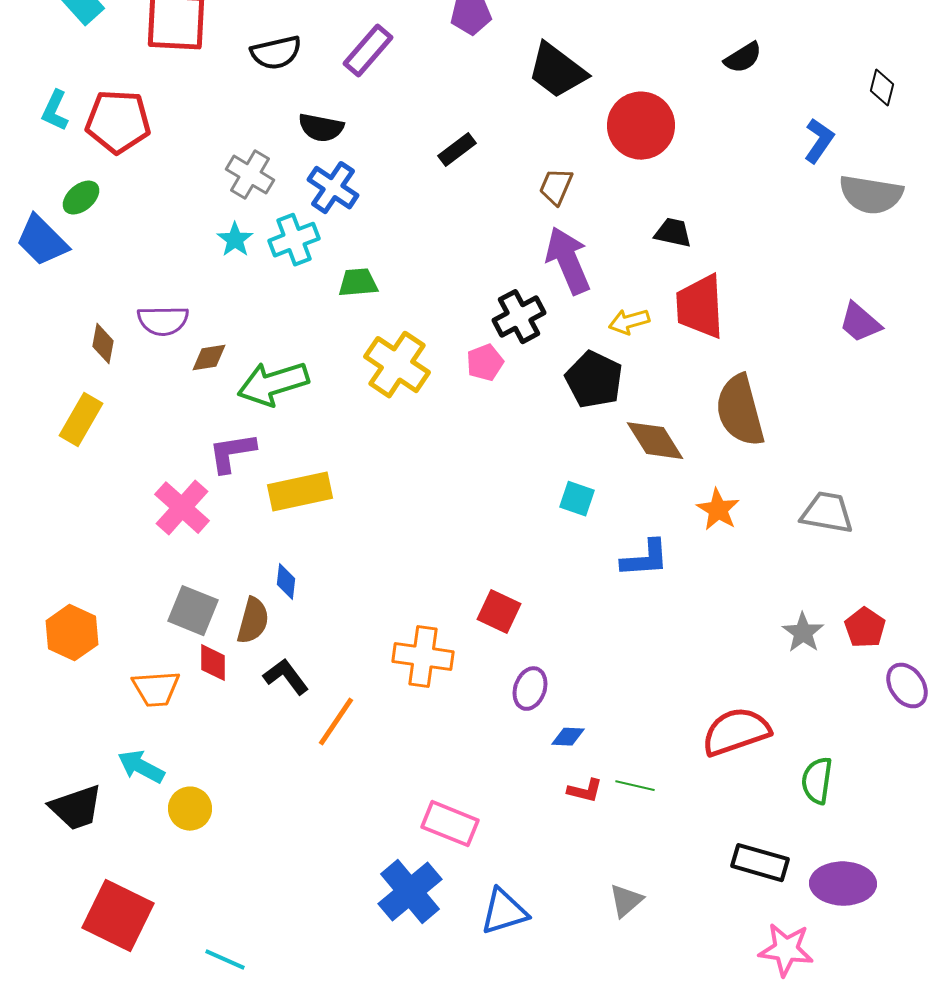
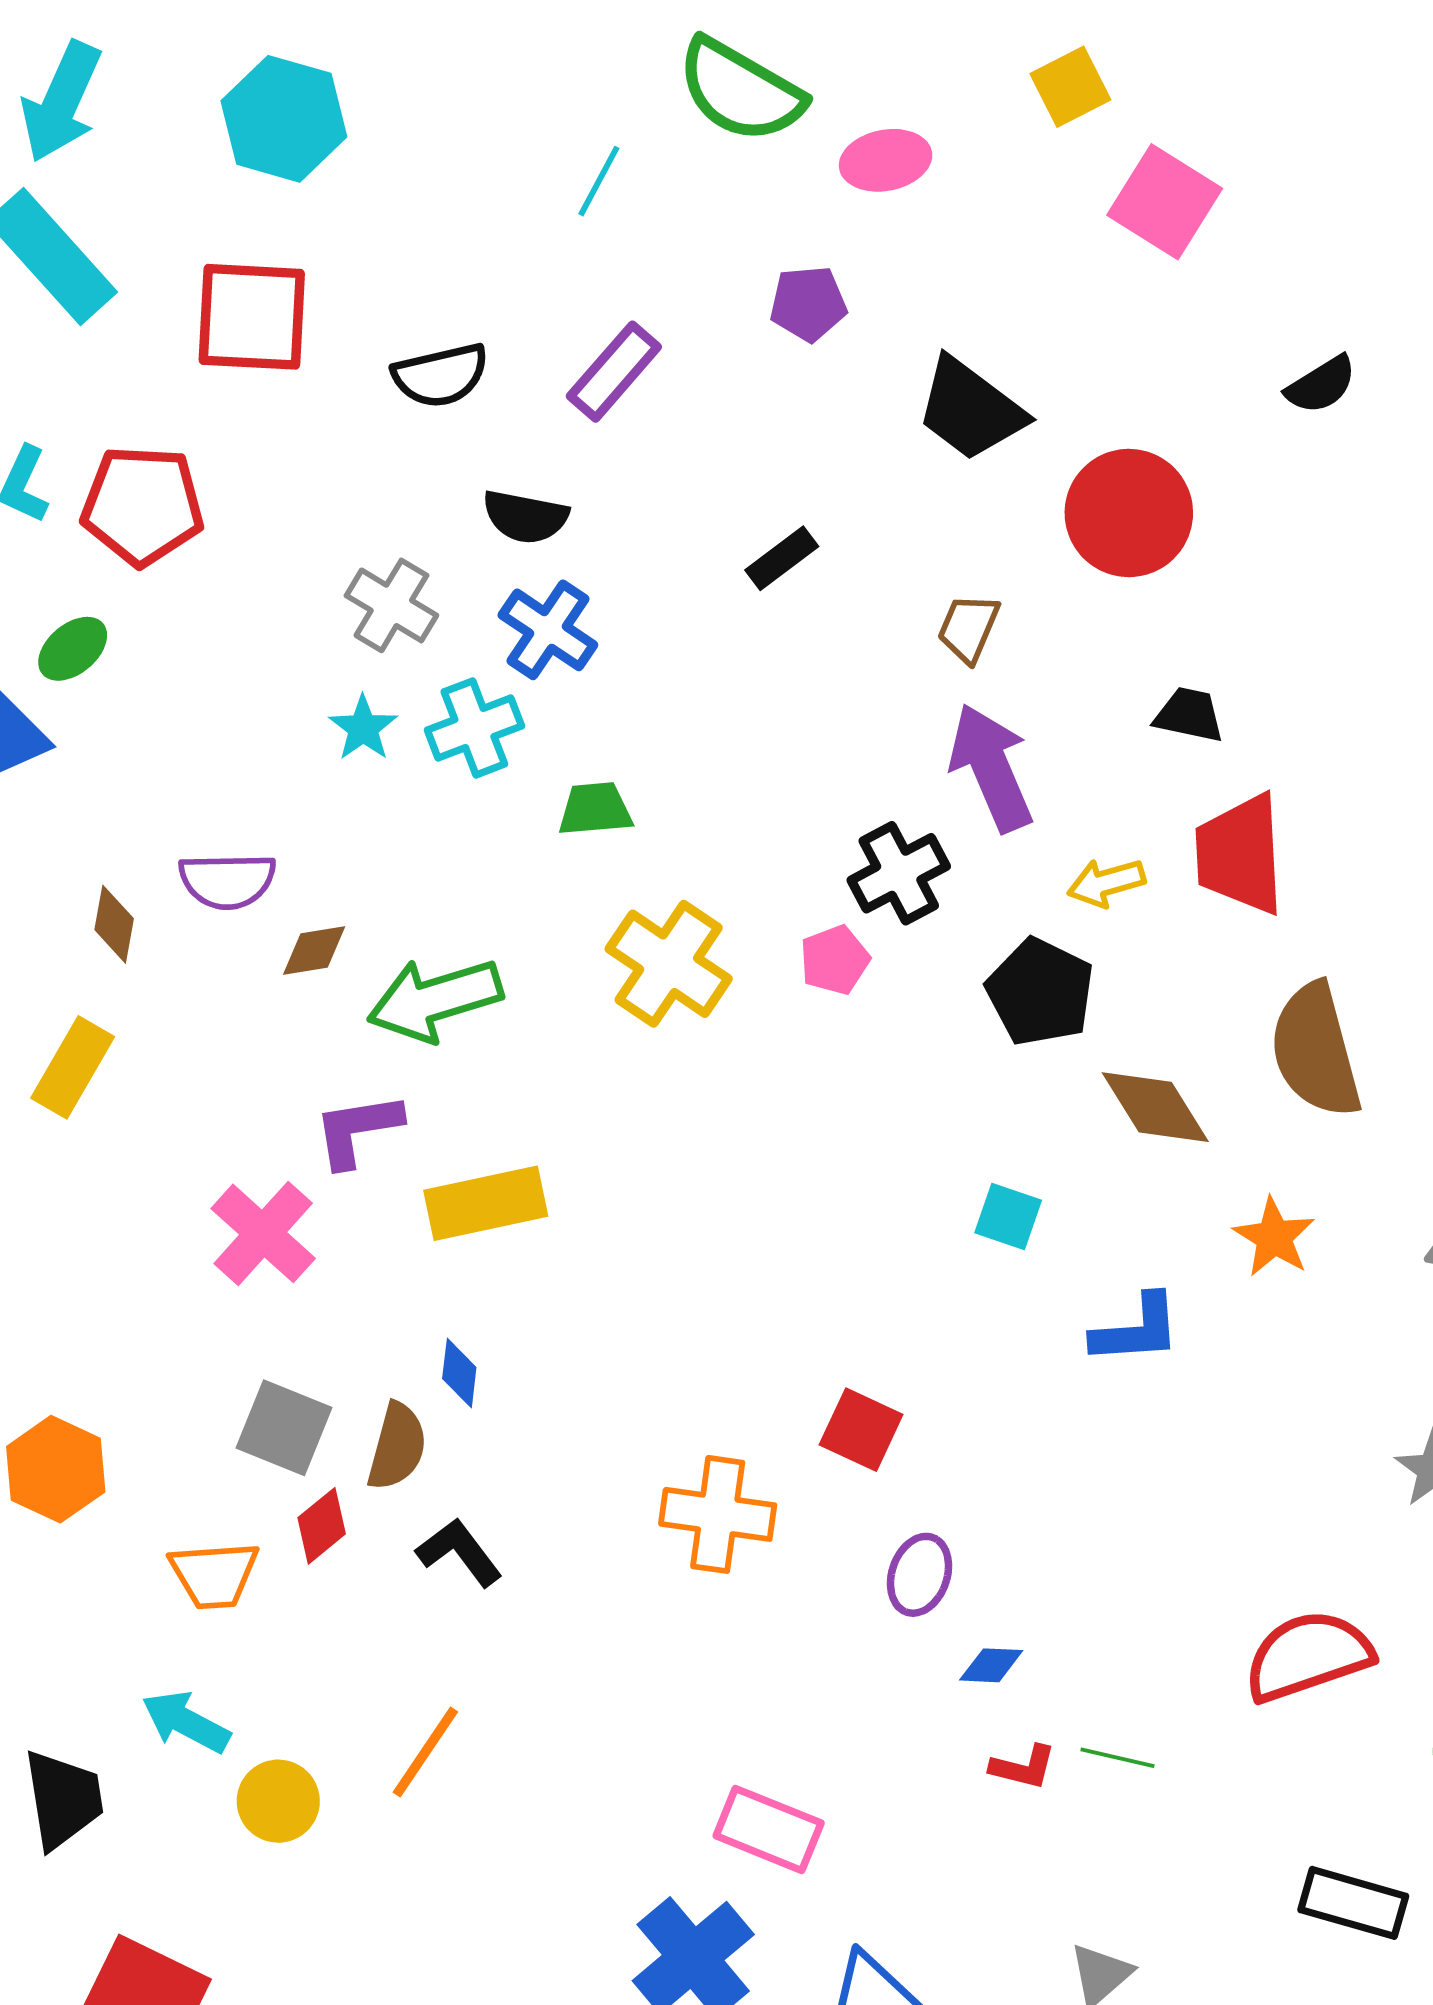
red diamond: (213, 663) -> (322, 1526), turned 51
orange line: (336, 722) -> (425, 1752), moved
black trapezoid: (76, 808) -> (63, 1799), turned -80

